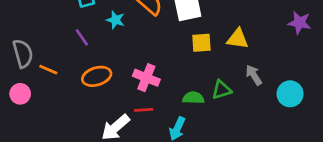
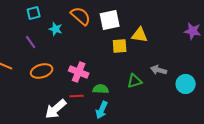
yellow triangle: (238, 39) -> (140, 35), moved
gray arrow: (254, 75) -> (159, 70), turned -42
green semicircle: (193, 98) -> (101, 89), moved

